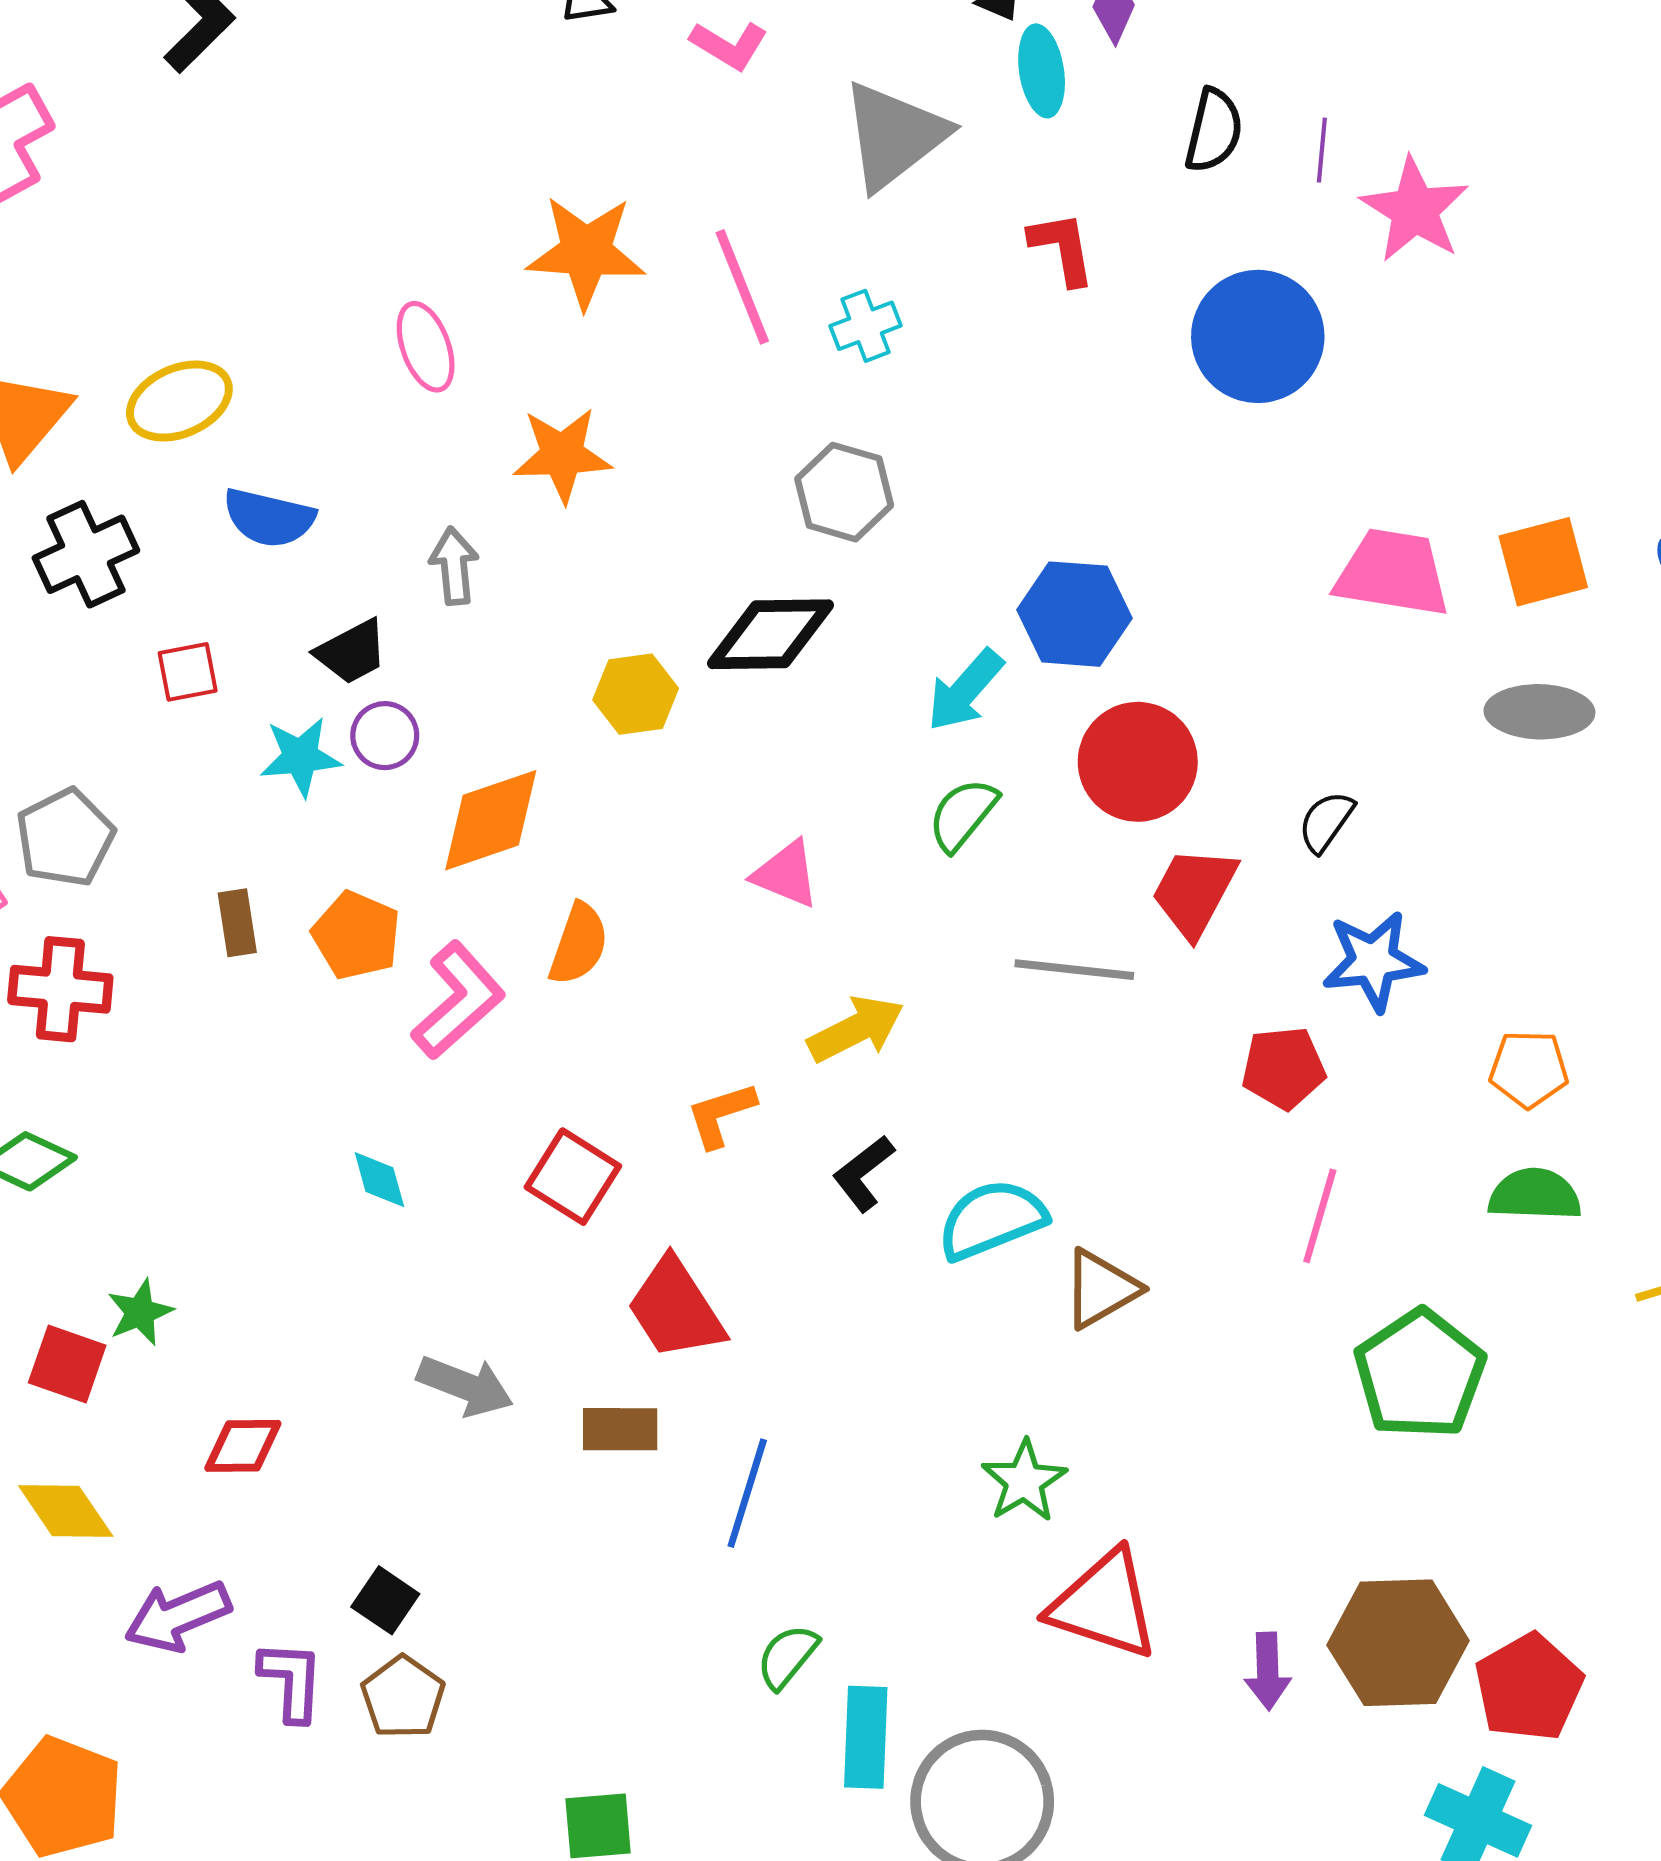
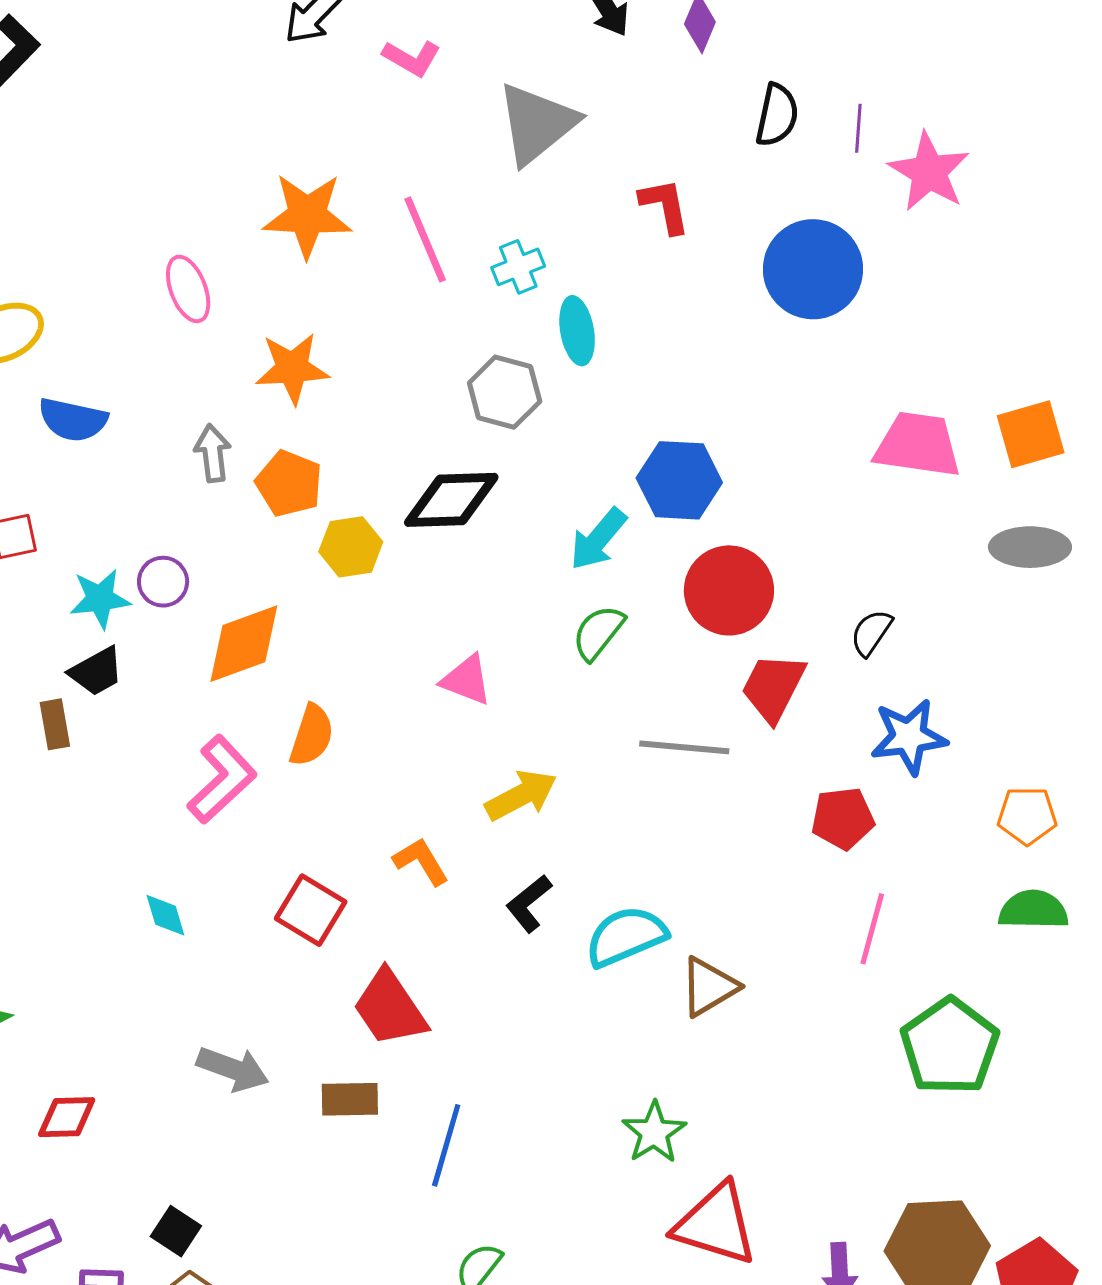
cyan ellipse: (1042, 71) -> (577, 331), moved
black trapezoid: (352, 652) -> (96, 671), moved
orange pentagon: (356, 935) -> (289, 484), moved
orange L-shape: (721, 1115) -> (421, 861), turned 78

